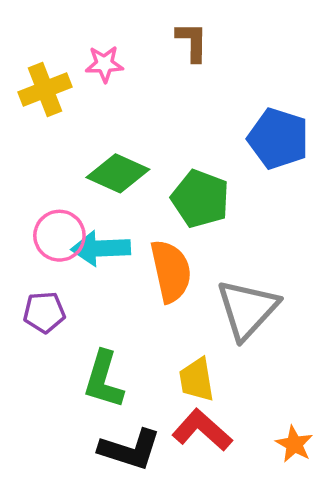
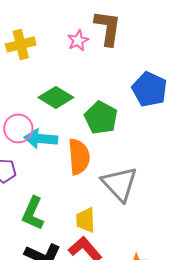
brown L-shape: (192, 42) -> (108, 28), size x1.5
pink star: (104, 64) -> (78, 40), moved, turned -30
gray triangle: (247, 309) -> (120, 184), turned -33

